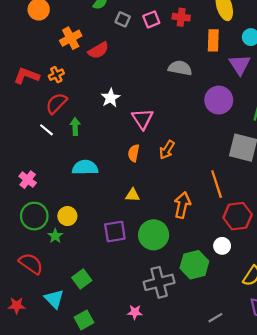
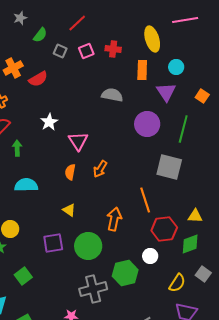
yellow triangle: (133, 195) -> (69, 210), turned 32
green square: (82, 279) -> (23, 276), moved

